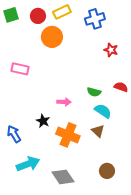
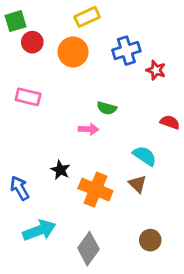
red circle: (38, 16) -> (32, 42), moved
blue cross: (95, 19) -> (126, 51), moved
green semicircle: (94, 92) -> (107, 108), moved
pink arrow: (64, 102) -> (88, 129), moved
gray diamond: (63, 177) -> (88, 249), turned 70

